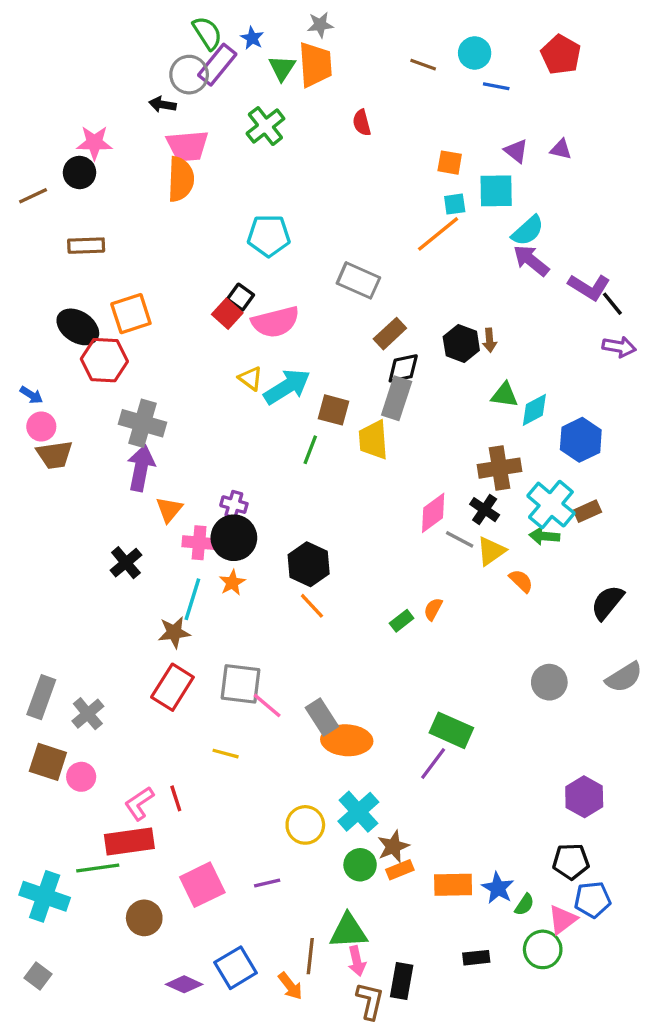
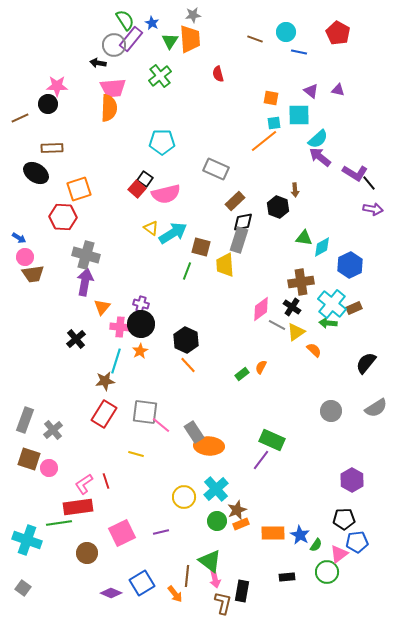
black ellipse: (78, 327) -> (36, 173), moved
brown arrow: (490, 340) -> (295, 190), moved
green triangle: (348, 931) -> (210, 561), turned 40

